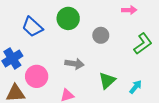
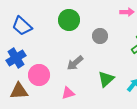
blue trapezoid: (32, 27) -> (22, 26), moved
gray arrow: (74, 64) -> (75, 63), turned 132

